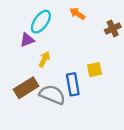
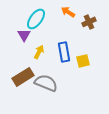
brown cross: (113, 28) -> (89, 22), moved
purple triangle: (27, 40) -> (24, 35), turned -40
blue rectangle: (73, 84) -> (64, 52), moved

